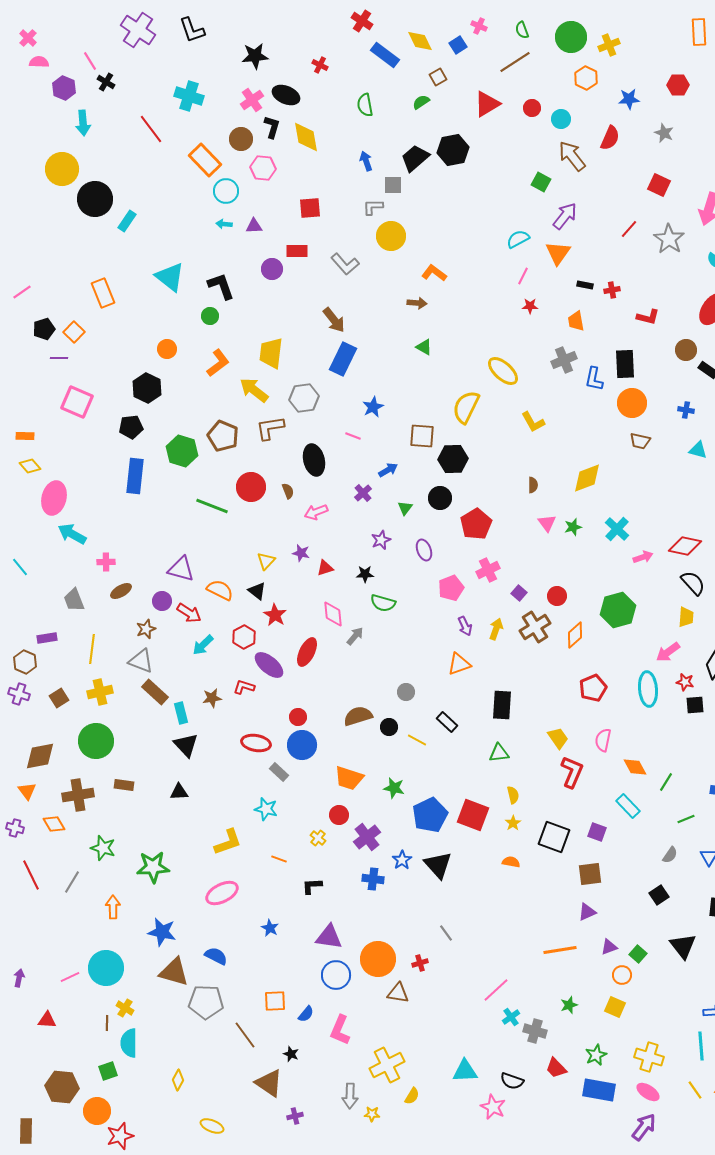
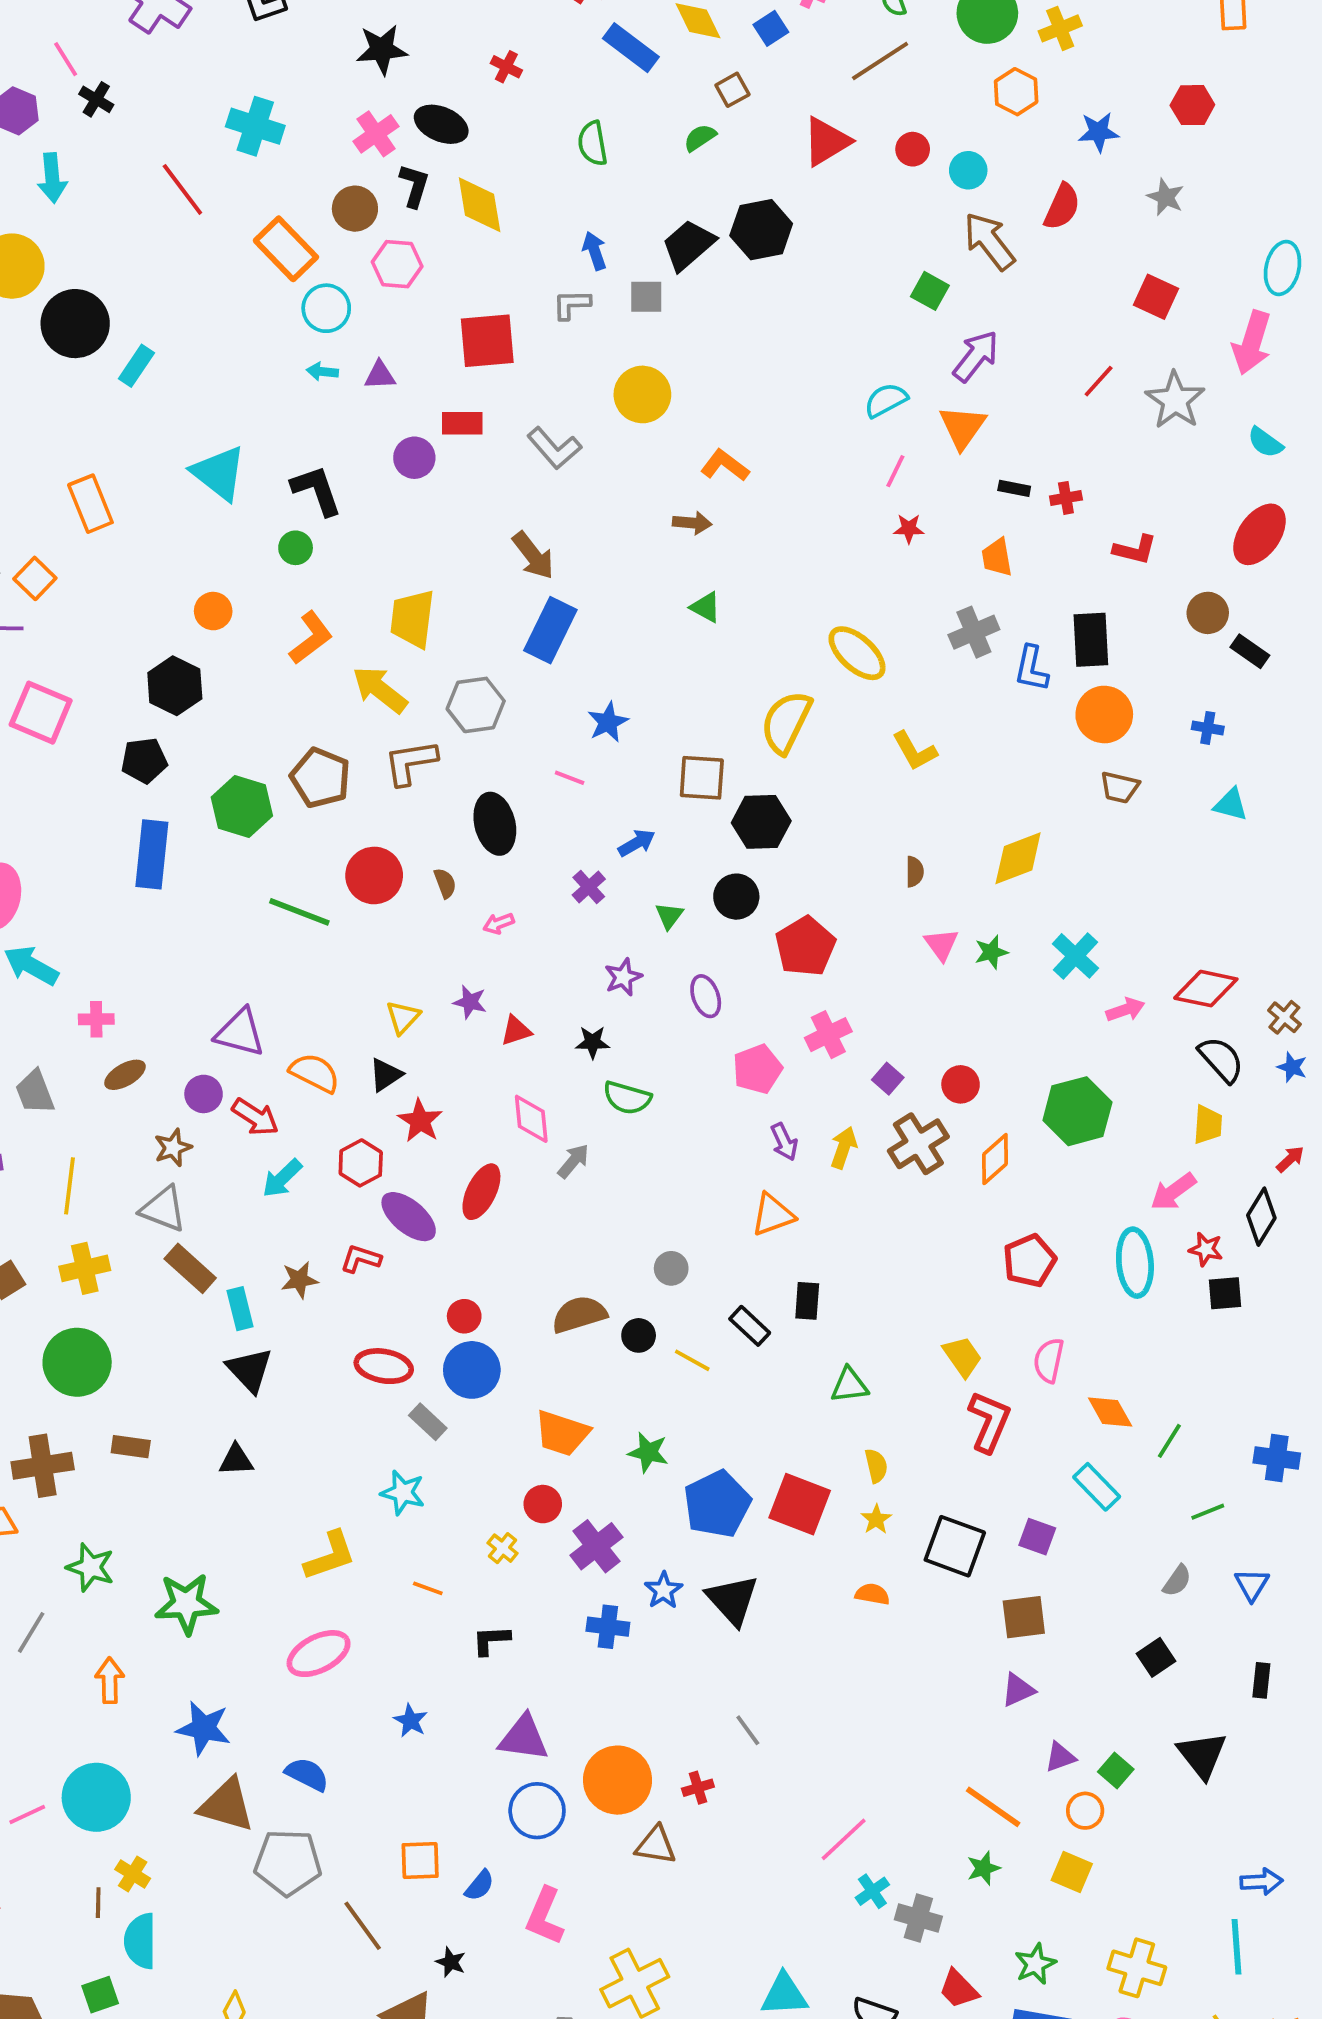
gray L-shape: (373, 207) -> (572, 304), moved
red square: (310, 208) -> (487, 341), size x1.4
pink arrow: (316, 512) -> (499, 923), size x0.7
black triangle: (257, 591) -> (386, 1075), turned 48
black rectangle: (502, 705) -> (807, 1301), moved, size x0.7
orange line: (560, 950) -> (993, 1807), moved, turned 44

